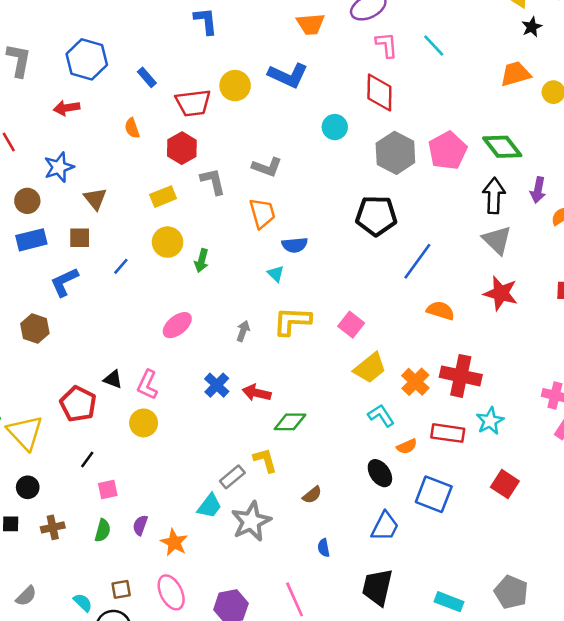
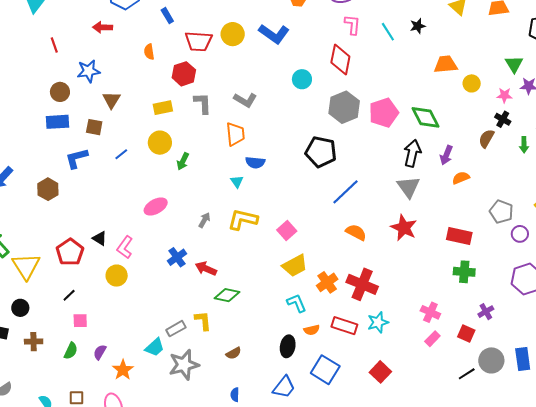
black star: (532, 27) -> (418, 26), moved
black ellipse: (380, 473) -> (288, 346), turned 35

